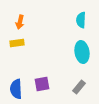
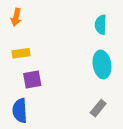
orange arrow: (20, 22) -> (16, 17), moved
purple square: (42, 84) -> (32, 79), moved

